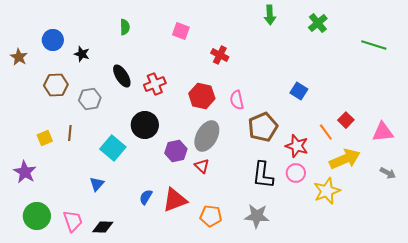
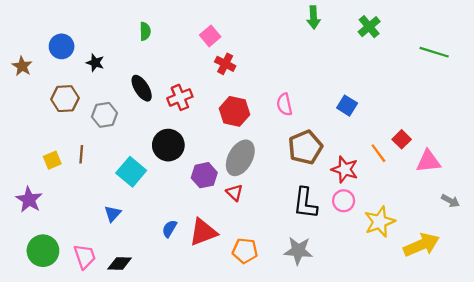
pink square: (181, 31) -> (210, 36), turned 30
red cross: (220, 55) -> (225, 64), moved
pink semicircle: (237, 100) -> (284, 104), moved
pink triangle: (383, 132) -> (428, 161), moved
yellow arrow: (345, 159) -> (421, 245), moved

